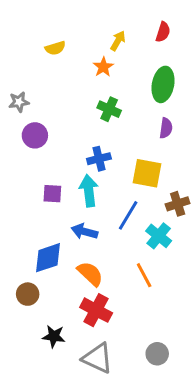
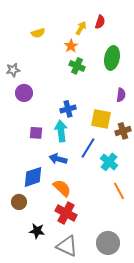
red semicircle: (163, 32) -> (100, 22), moved
green cross: (109, 109) -> (77, 66), moved
purple semicircle: (166, 128) -> (121, 95), moved
brown cross: (178, 204) -> (123, 131), moved
orange line: (144, 275) -> (119, 191), moved
gray circle: (157, 354) -> (108, 243), size x1.5

